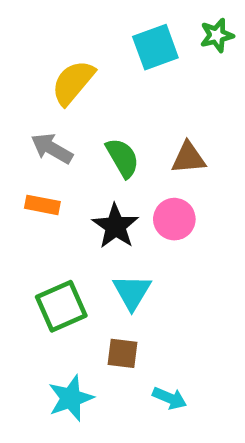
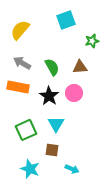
green star: (217, 35) -> (92, 41), moved
yellow semicircle: (73, 82) -> (20, 30), moved
orange rectangle: (42, 205) -> (18, 87), size x1.5
cyan star: (71, 398) -> (30, 169), turned -30

